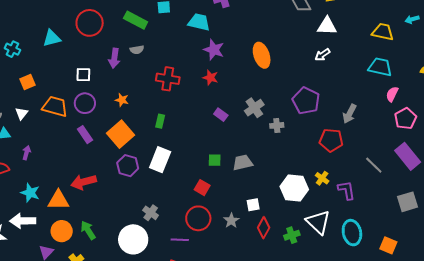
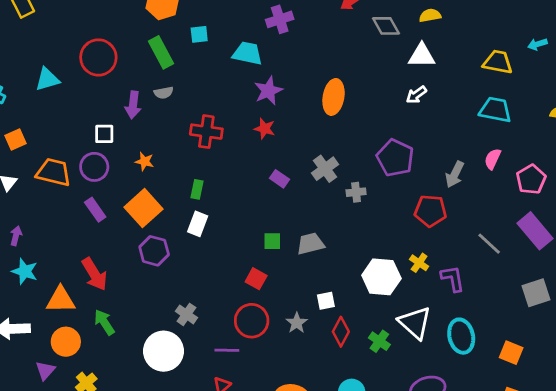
green rectangle: (136, 20) -> (161, 52), turned 35
purple star: (214, 50) -> (268, 91), turned 30
orange ellipse: (262, 55) -> (334, 97), turned 30
white square: (83, 75) -> (104, 134), moved
pink semicircle: (392, 94) -> (493, 159), moved
white rectangle: (160, 160) -> (198, 224), moved, size x0.7
red arrow: (84, 182) -> (94, 274), turned -105
cyan star: (30, 193) -> (25, 271), moved
green arrow: (88, 230) -> (104, 322), moved
green cross: (292, 235) -> (379, 341), turned -35

